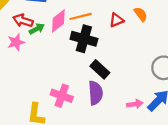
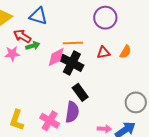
orange semicircle: (141, 14) -> (125, 52), turned 56
pink diamond: (58, 21) -> (56, 57), moved
pink cross: (62, 96) -> (50, 121), moved

